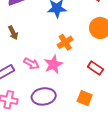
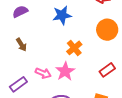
red rectangle: (95, 68) -> (107, 70), turned -63

